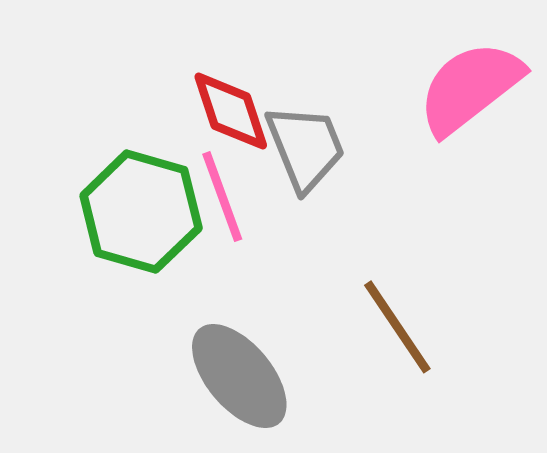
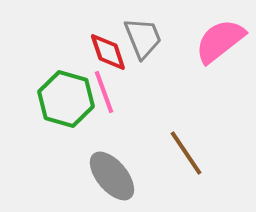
gray trapezoid: (306, 147) -> (143, 38), moved

